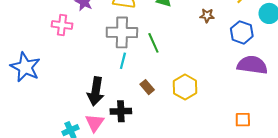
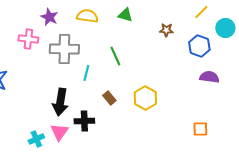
gray cross: (122, 32) -> (64, 49), moved
purple semicircle: (252, 65) -> (209, 77), size x0.7

